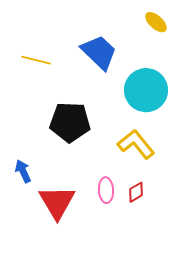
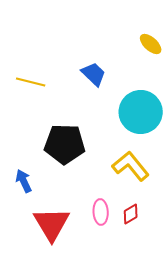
blue trapezoid: (99, 52) -> (94, 74), size x0.7
blue arrow: (23, 171) -> (24, 181), moved

